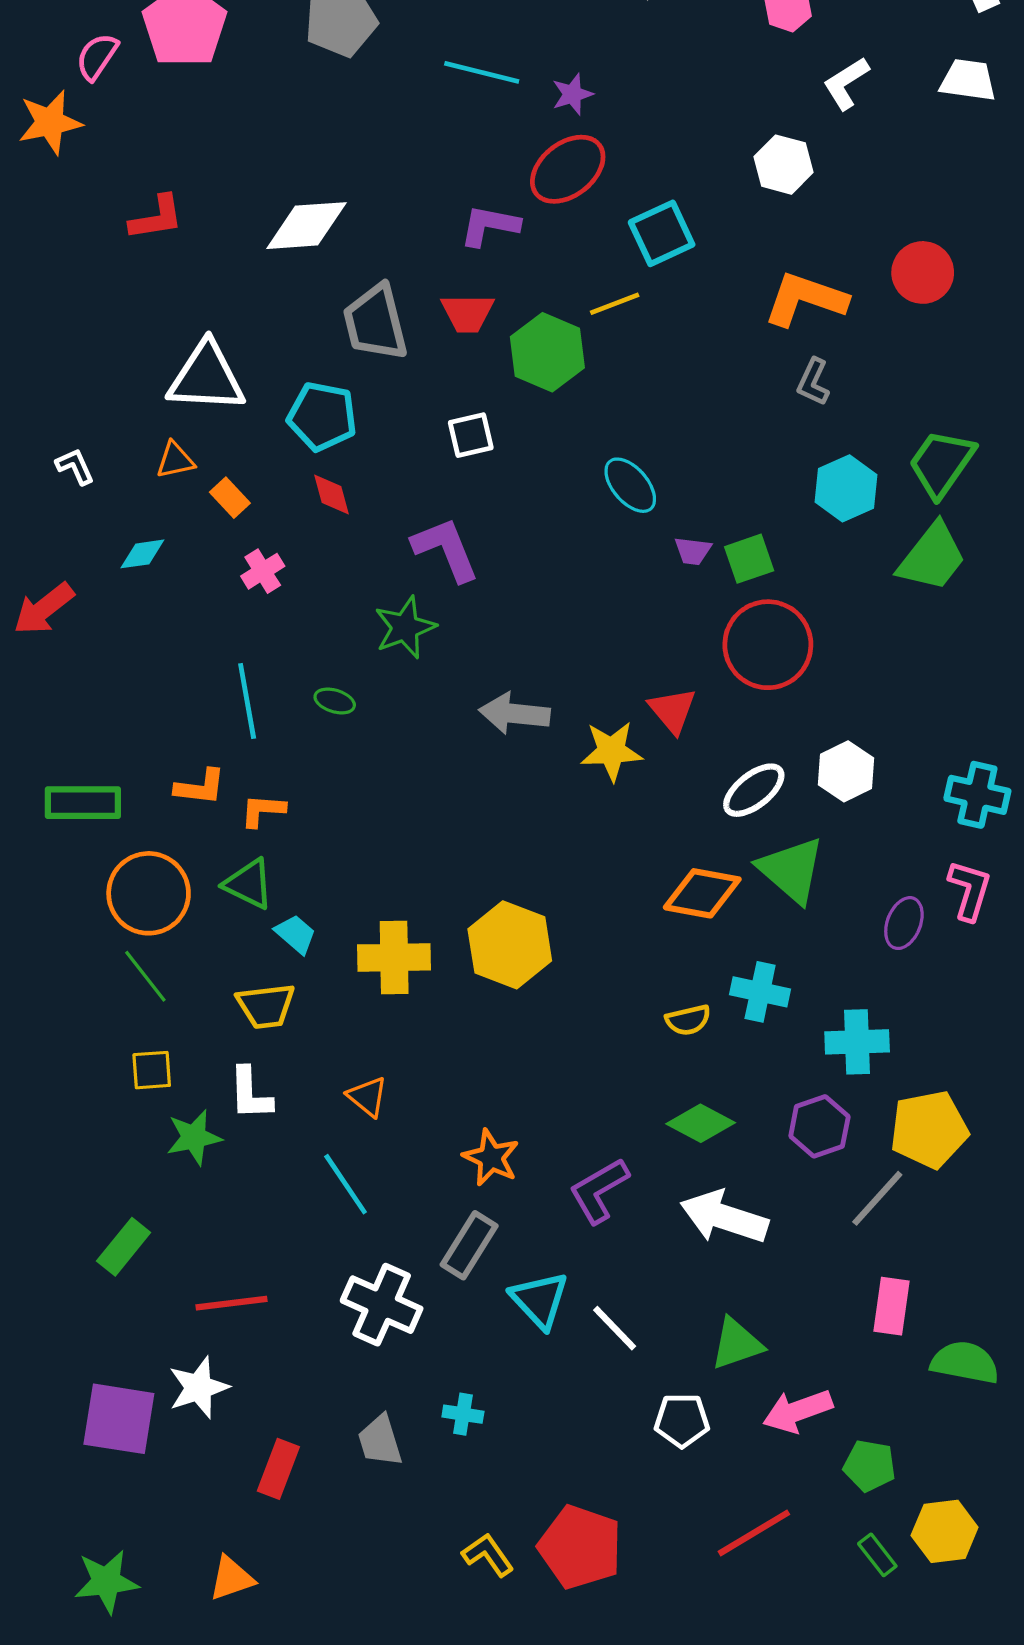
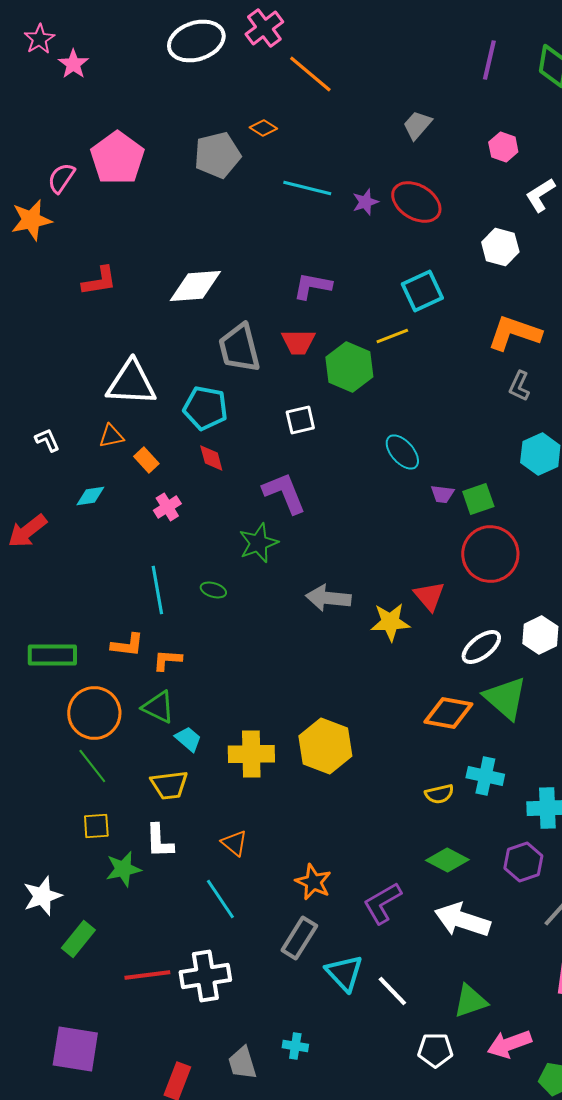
red ellipse: (568, 169) -> (416, 202), moved, turned 69
white cross: (382, 1305) -> (205, 976), moved, turned -33
white star: (199, 1388) -> (42, 896), moved

